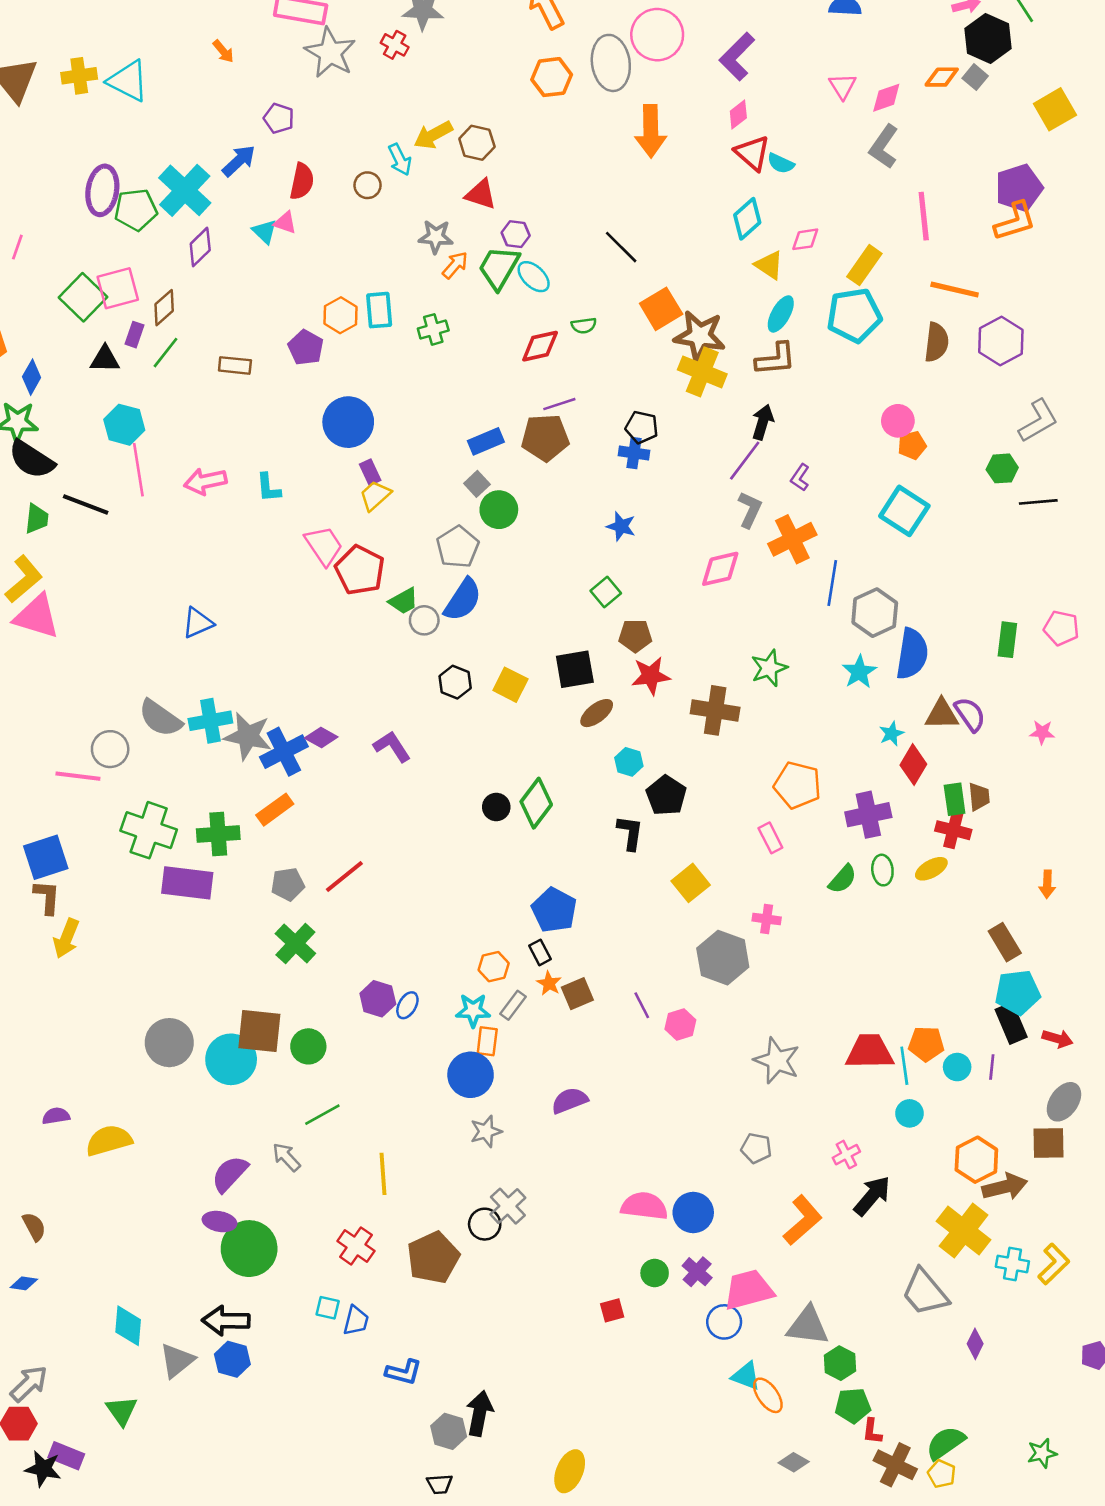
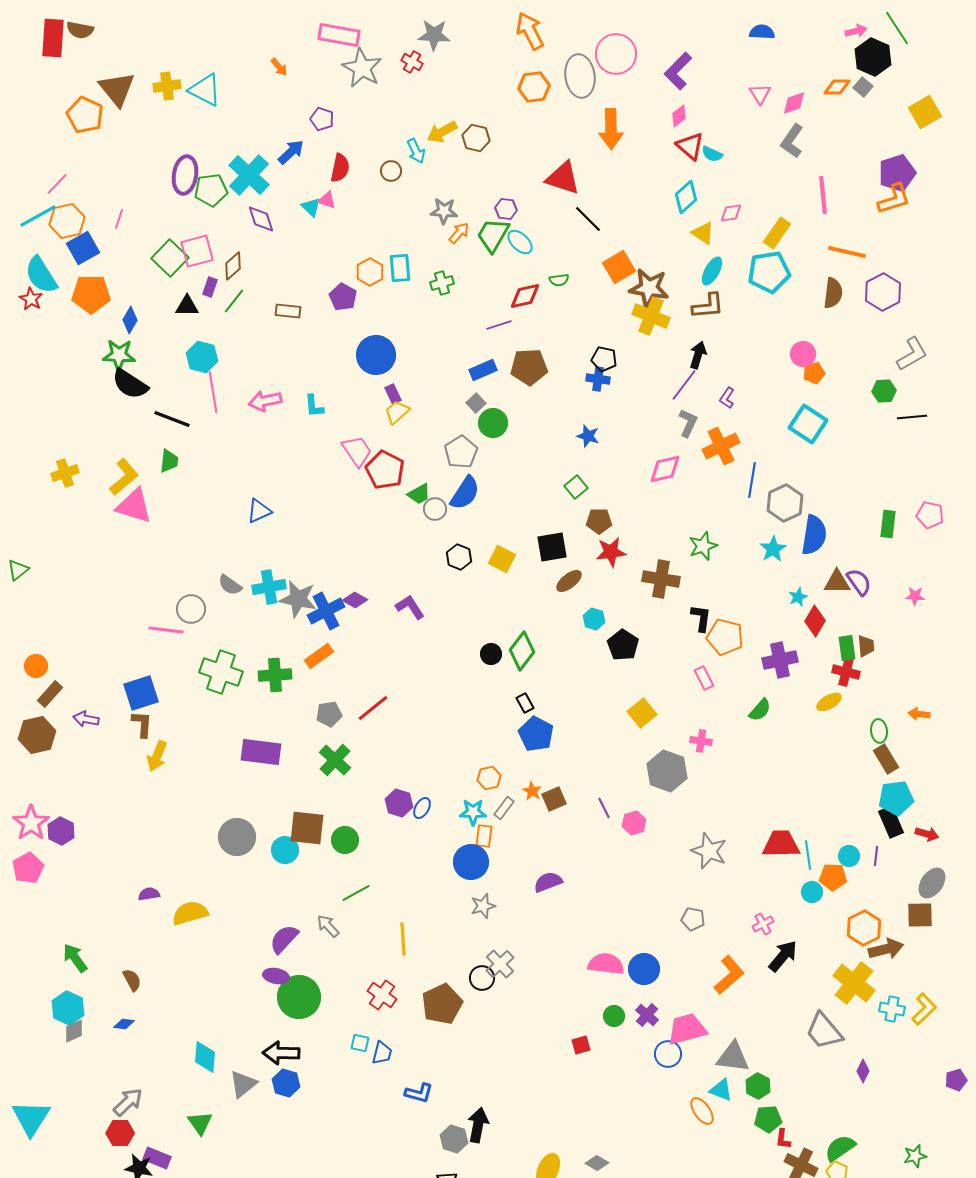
red triangle: (481, 194) -> (563, 178), moved, size x1.4
purple diamond: (200, 247) -> (261, 219), turned -64
purple line: (559, 404) -> (499, 325), moved
green trapezoid: (37, 519) -> (169, 461), moved
gray semicircle: (160, 718) -> (230, 585), size x0.7
black L-shape: (630, 833) -> (701, 618), moved
green ellipse: (882, 870) -> (879, 731), moved
purple rectangle: (187, 883) -> (261, 752), moved
orange arrow: (1047, 884) -> (919, 714), turned 95
black rectangle: (540, 952) -> (525, 703), moved
orange pentagon: (926, 1044) -> (833, 877), moved
cyan circle: (231, 1059) -> (285, 850), size x0.7
cyan triangle: (746, 1376) -> (721, 1090), moved
gray diamond: (794, 1462) -> (597, 1163), moved

